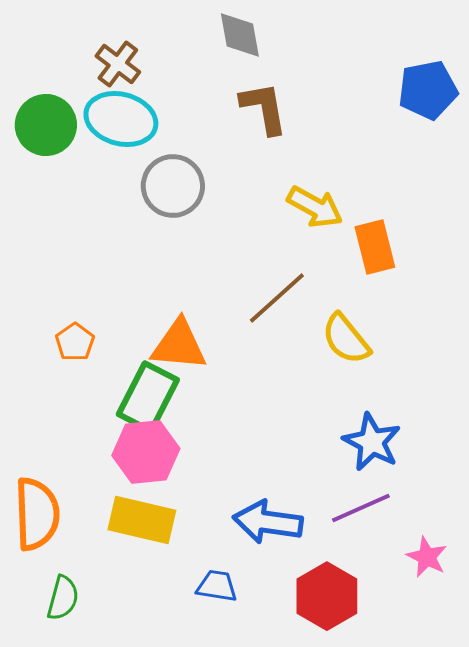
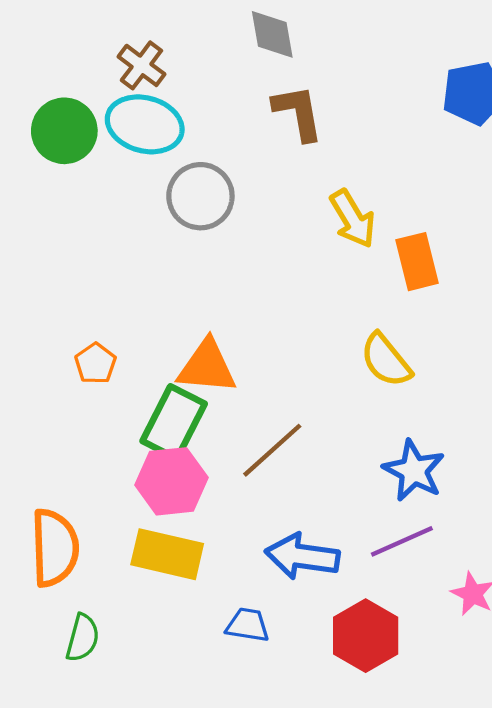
yellow arrow: (315, 207) -> (353, 219), turned 30
brown line: (277, 298) -> (272, 450), moved

